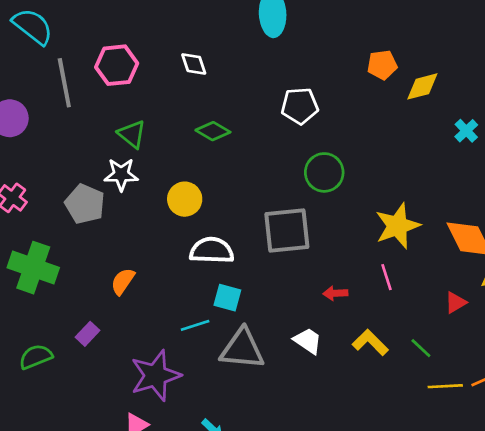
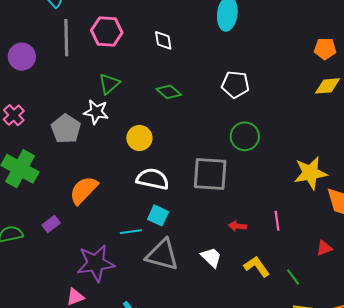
orange pentagon: (382, 65) -> (325, 49), moved
green triangle: (132, 134) -> (109, 84), turned 30
yellow star: (397, 226) -> (310, 173), moved
orange semicircle: (123, 281) -> (84, 190), size x1.5

